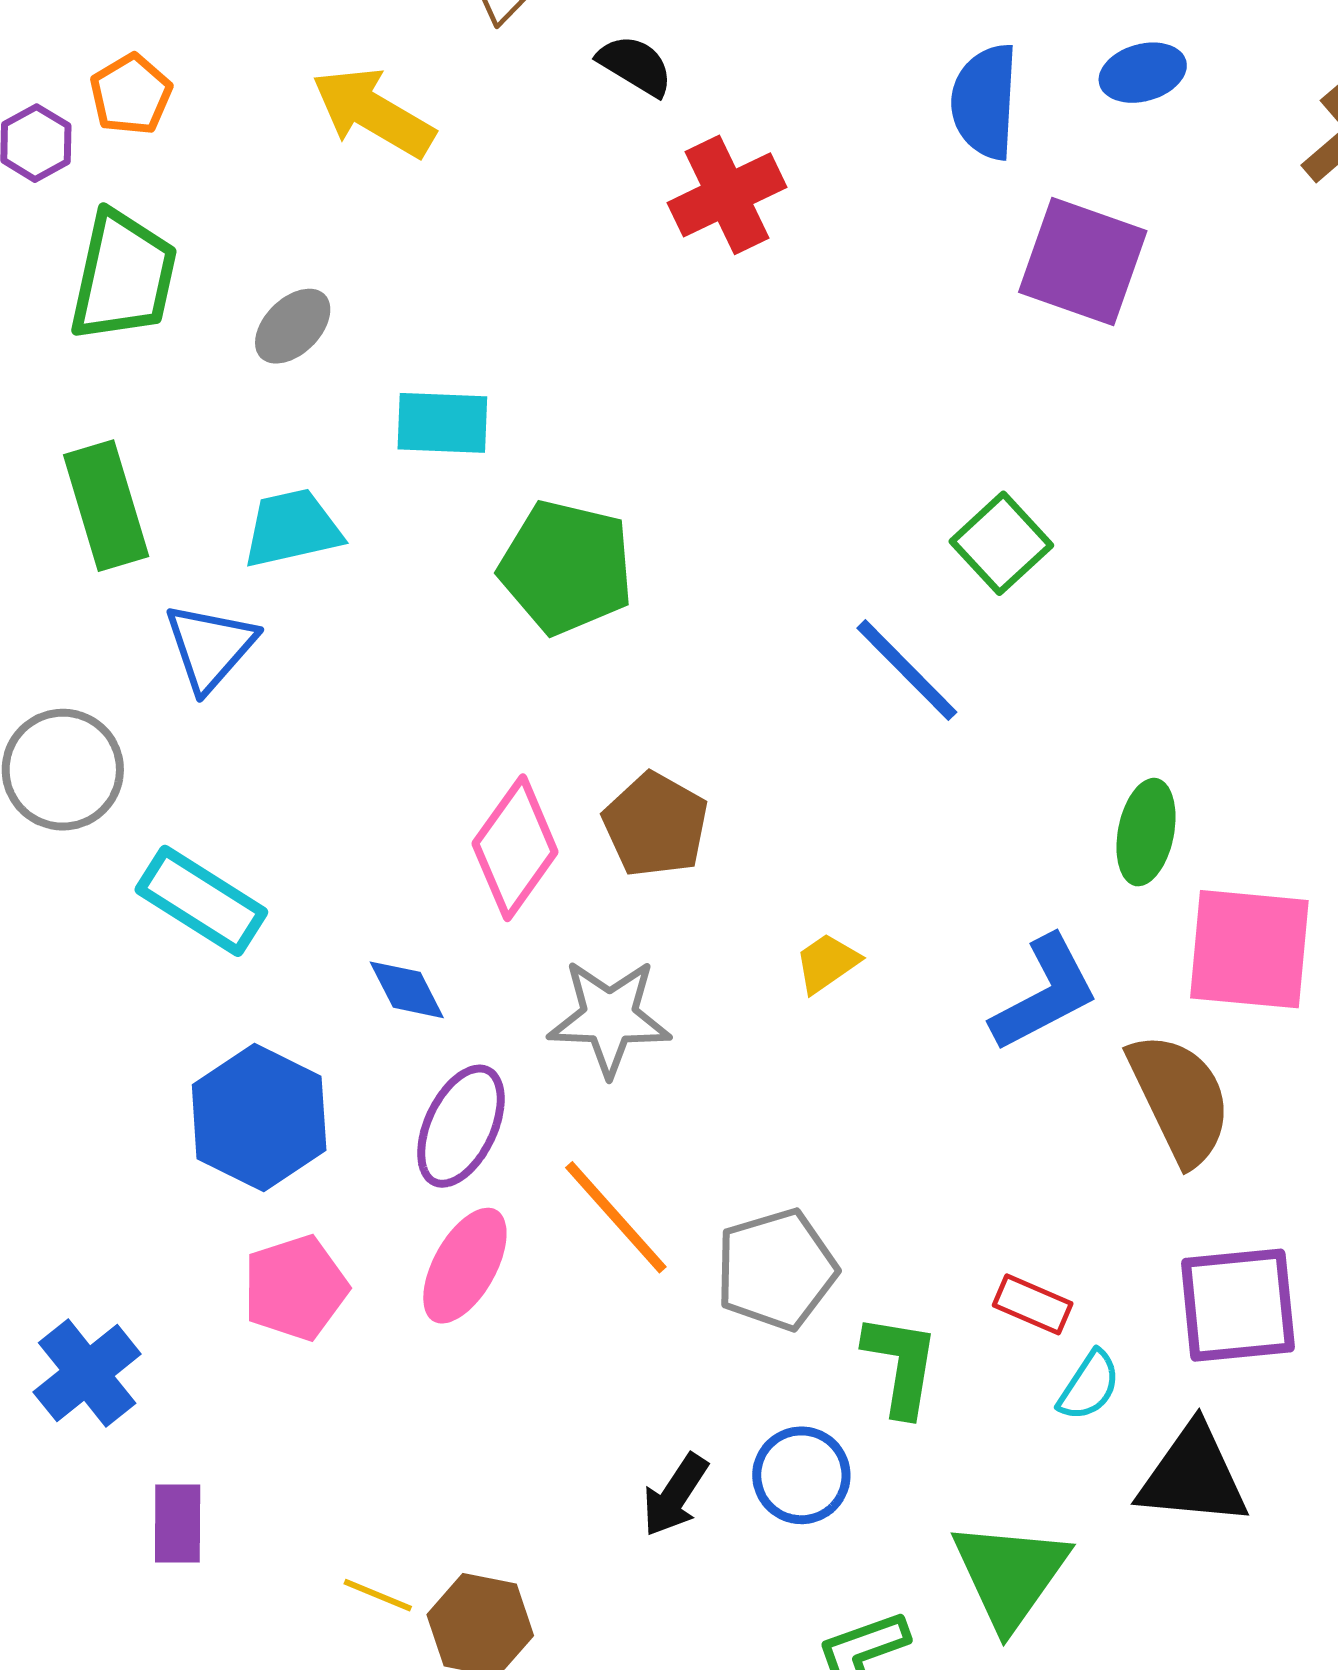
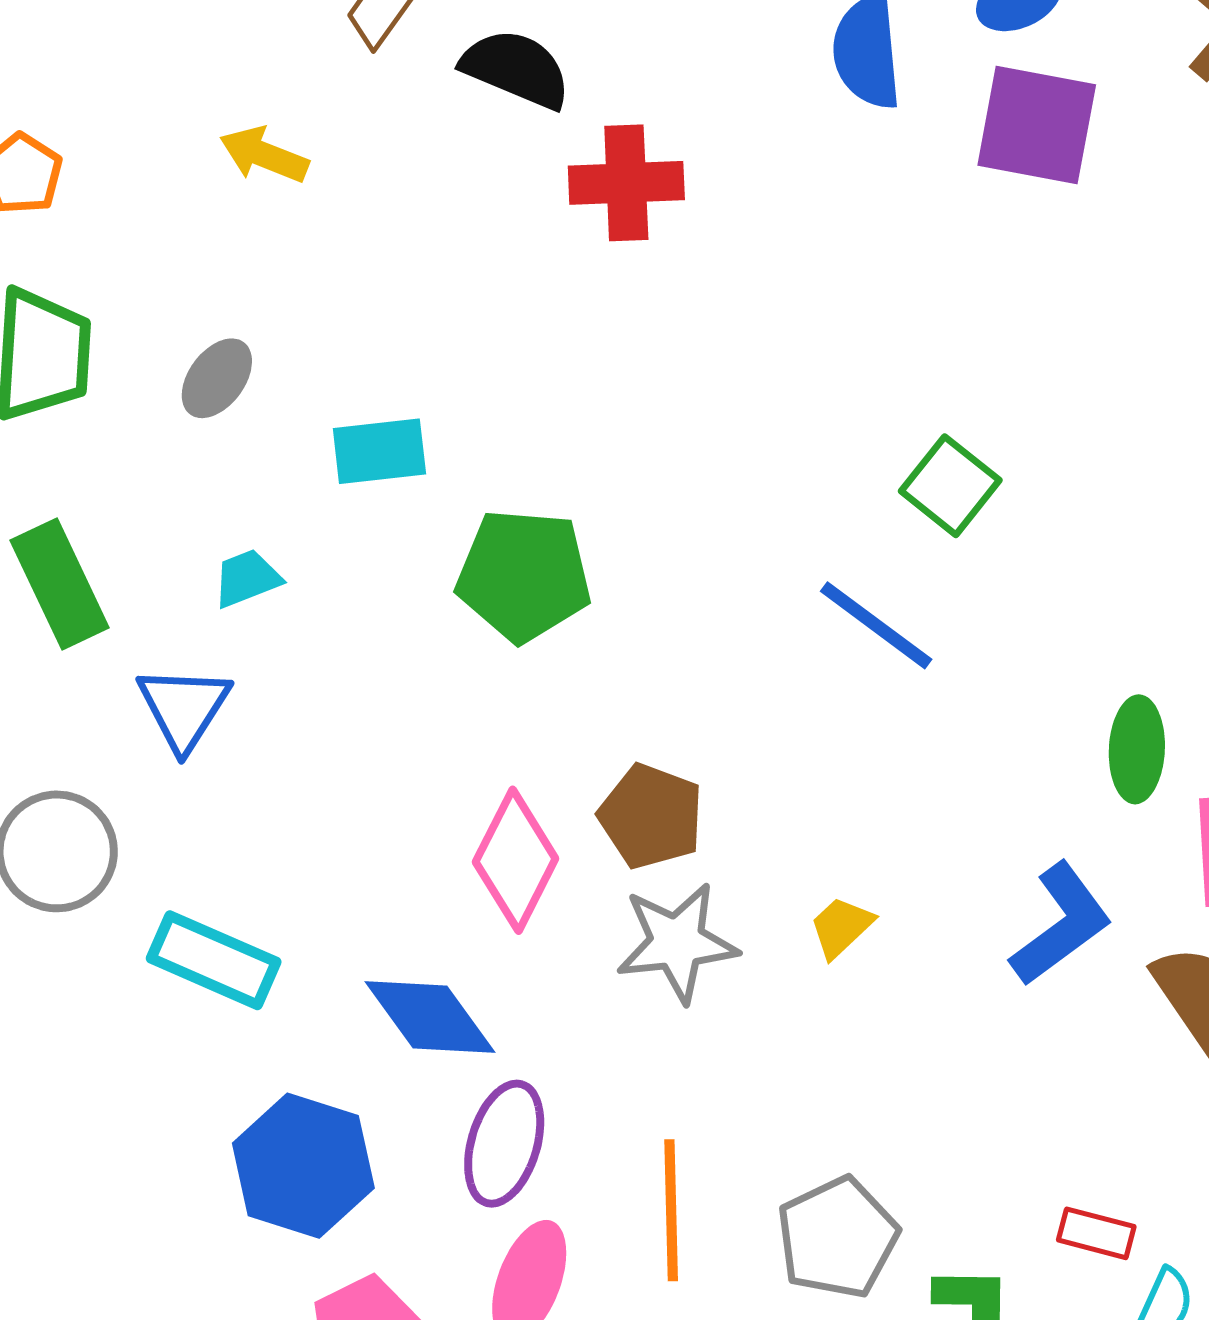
black semicircle: (635, 65) -> (516, 69), size x1.4
yellow arrow: (373, 112) -> (264, 155), size x0.7
red cross: (727, 195) -> (626, 183), turned 32
purple square: (1083, 261) -> (1037, 125), moved
cyan trapezoid: (292, 528) -> (247, 578), size x0.7
blue diamond: (407, 990) -> (430, 1017), size x1.6
gray star: (609, 1017) -> (677, 942), moved
orange line: (616, 1217) -> (671, 1210), turned 49

